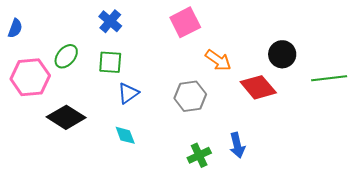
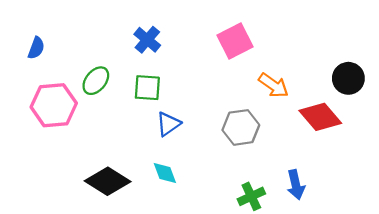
black diamond: (66, 117) -> (108, 181), moved

